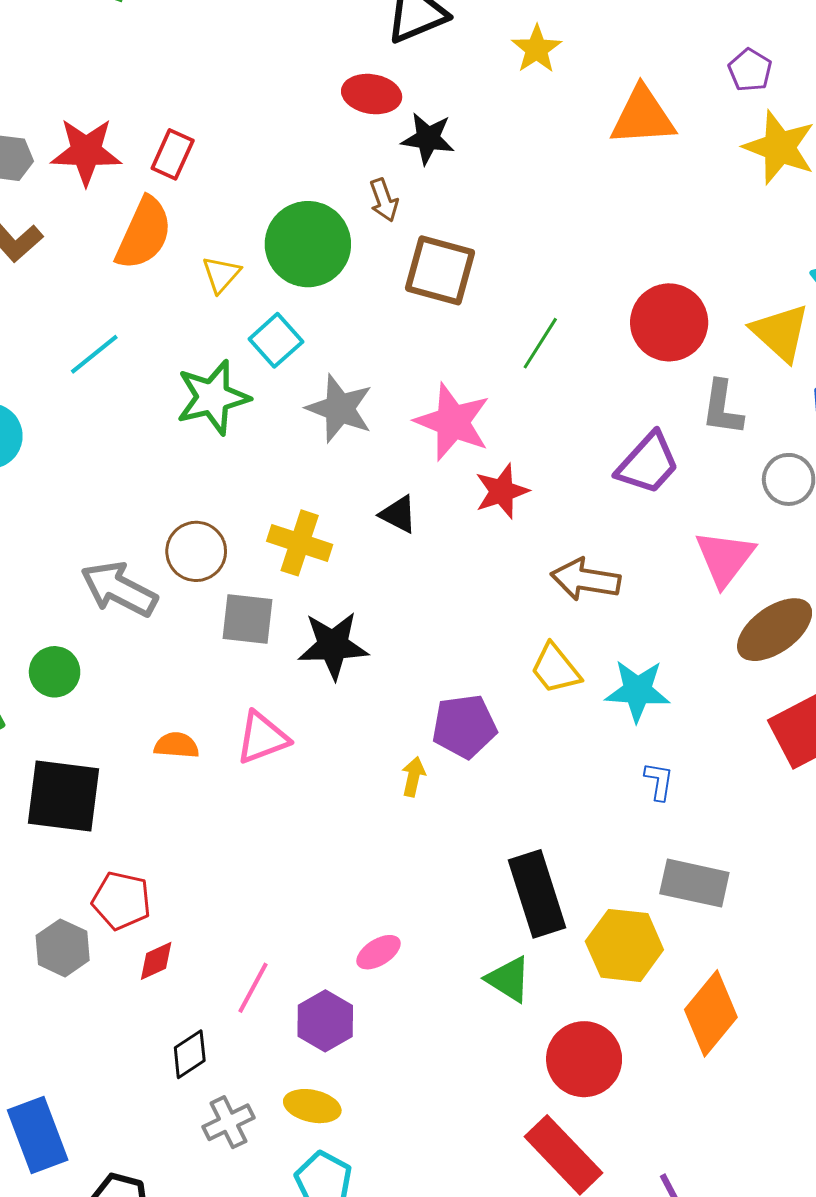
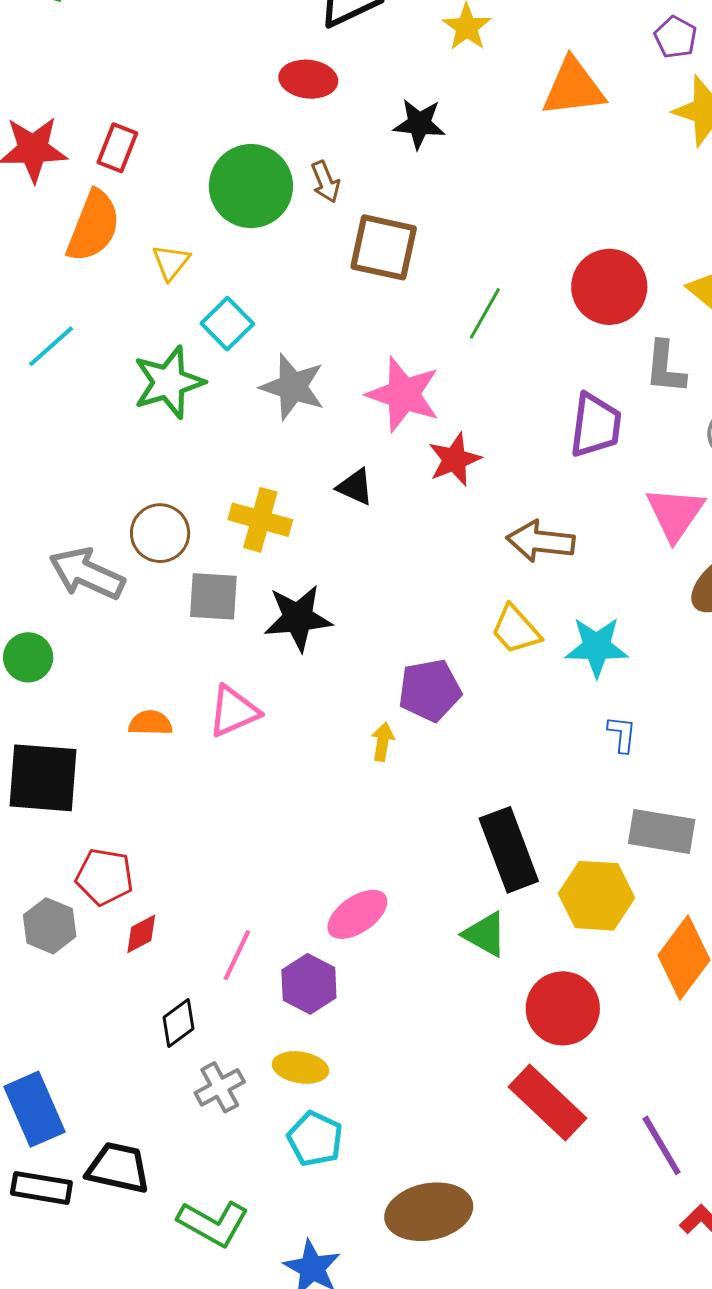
black star: (428, 138) -> (419, 124), moved
green circle: (308, 244) -> (251, 186), moved
purple trapezoid: (648, 463) -> (596, 425), turned -32
pink ellipse: (379, 952) -> (357, 914), size x1.4

